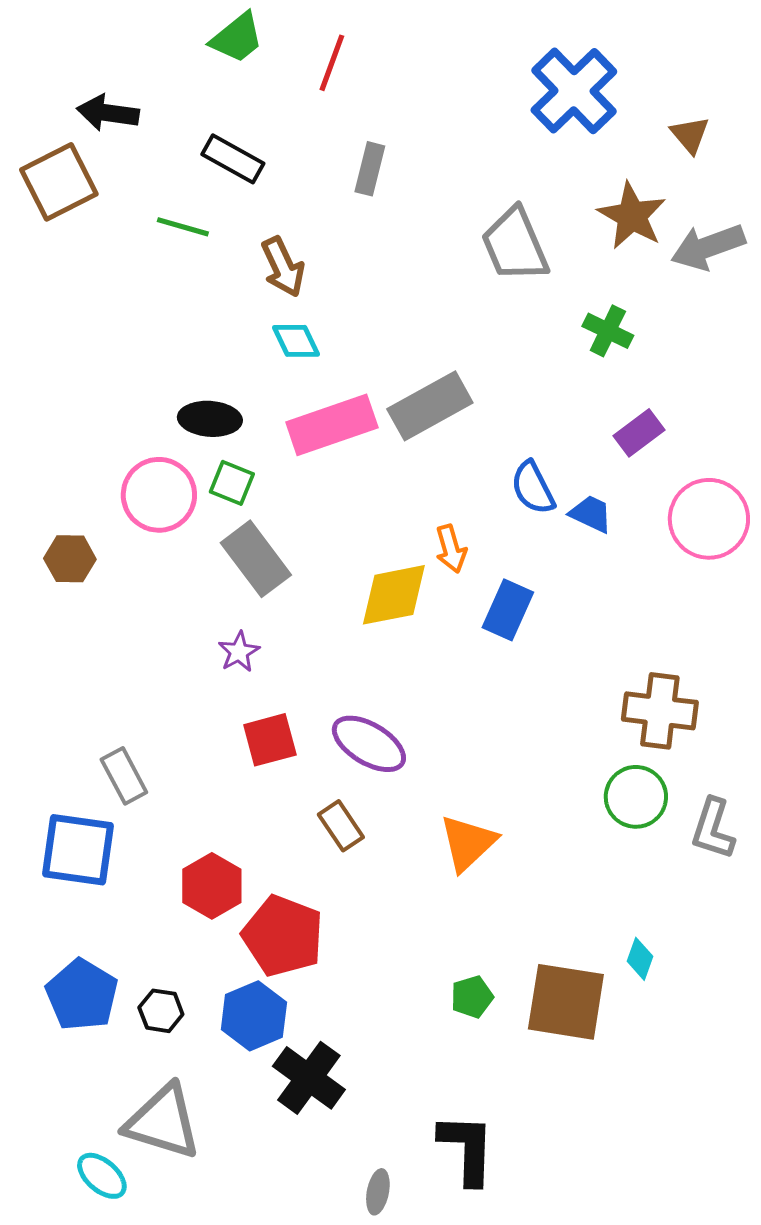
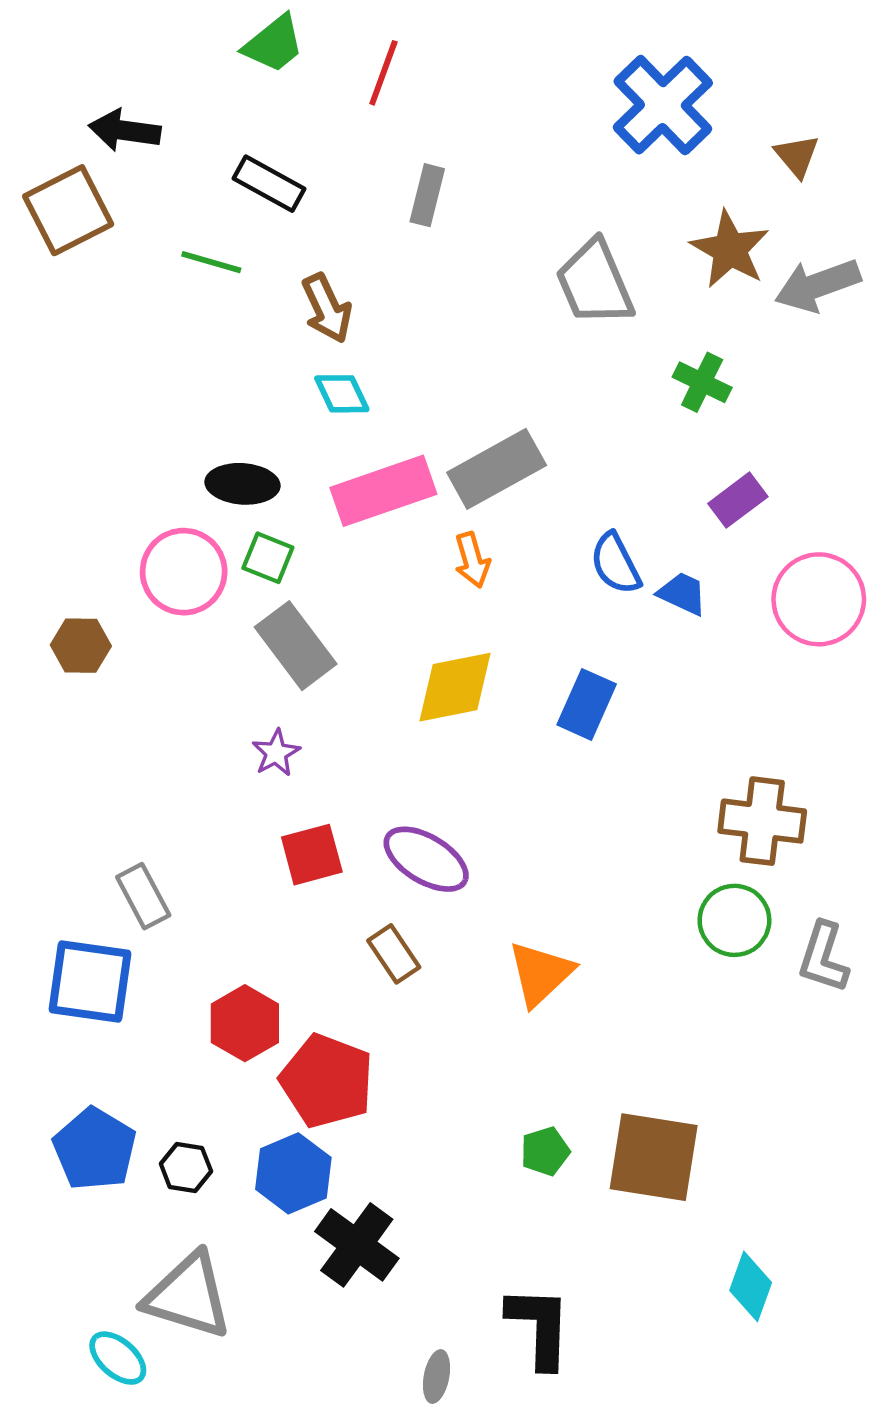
orange arrow: (451, 549) -> (472, 560), moved
cyan diamond: (640, 959) -> (751, 1286), moved, size x1.4

